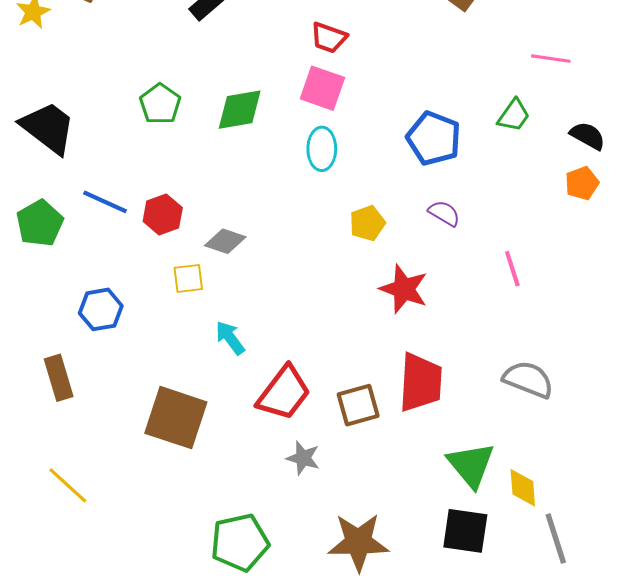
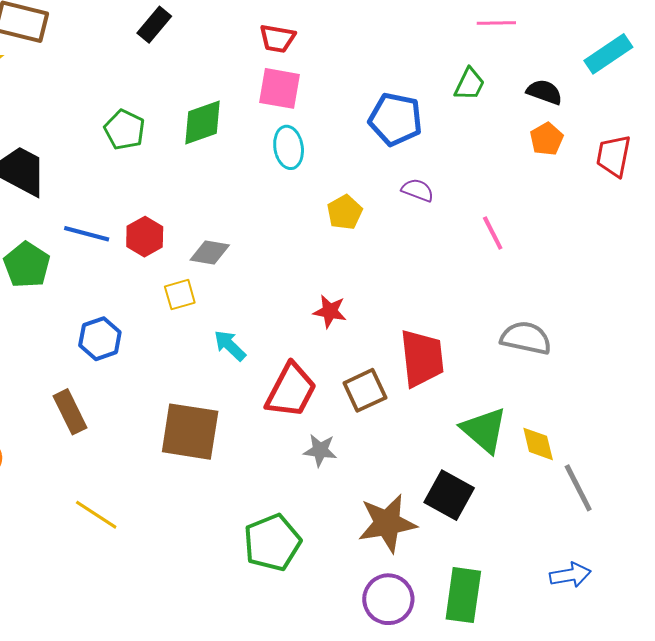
red star: (404, 289) -> (330, 311), moved, size x0.7
black square: (465, 531) -> (449, 495), moved, turned 30

